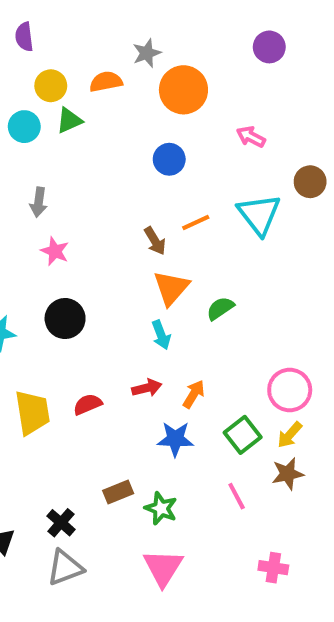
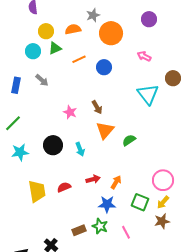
purple circle: (269, 47) -> (149, 19), moved
gray arrow: (39, 202) -> (42, 80), moved, turned -56
orange line: (196, 223) -> (79, 59), moved
pink star: (55, 251) -> (70, 112), moved
cyan arrow: (161, 335) -> (80, 149), moved
green square: (243, 435) -> (140, 202), turned -30
pink line: (237, 496) -> (126, 232), moved
green star: (161, 508) -> (100, 226), moved

